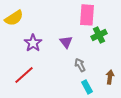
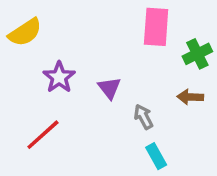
green cross: (99, 35) -> (197, 54), moved
purple triangle: (66, 42) -> (109, 88), moved
brown arrow: (110, 77) -> (190, 97), moved, turned -96

